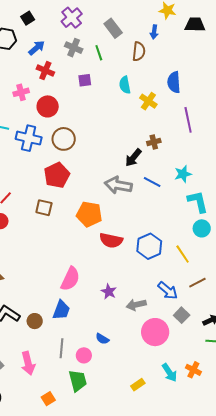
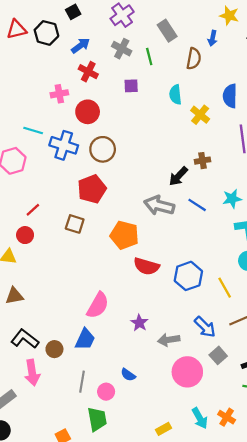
pink arrow: (28, 363) -> (32, 373), moved

